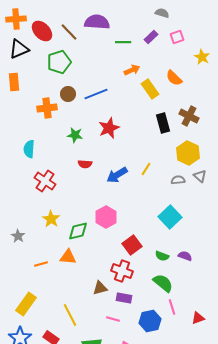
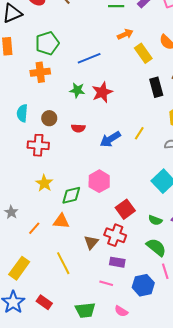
green pentagon: (59, 62) -> (47, 43), moved
brown circle: (68, 94) -> (49, 118), moved
green star: (75, 135) -> (77, 90), moved
red cross: (45, 181) -> (38, 145), turned -30
gray star: (18, 236) -> (11, 212), moved
orange line: (41, 264) -> (34, 228), turned -32
brown triangle: (100, 288) -> (91, 242), moved, turned -35
yellow line: (70, 315) -> (63, 263), moved

